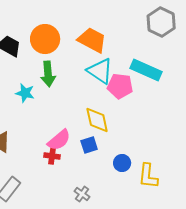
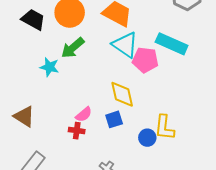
green arrow: (48, 74) -> (73, 48), turned 55
pink semicircle: (59, 140) -> (84, 114), size x0.7
yellow L-shape: (148, 176) -> (164, 128), moved

